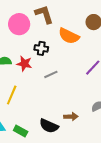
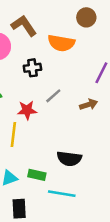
red star: (24, 64) -> (27, 110), moved
brown arrow: (71, 117) -> (88, 105), moved

